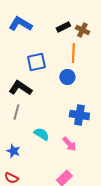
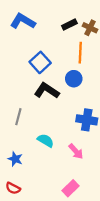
blue square: (36, 62) -> (40, 62), turned -30
black L-shape: (20, 88) -> (47, 91), moved

